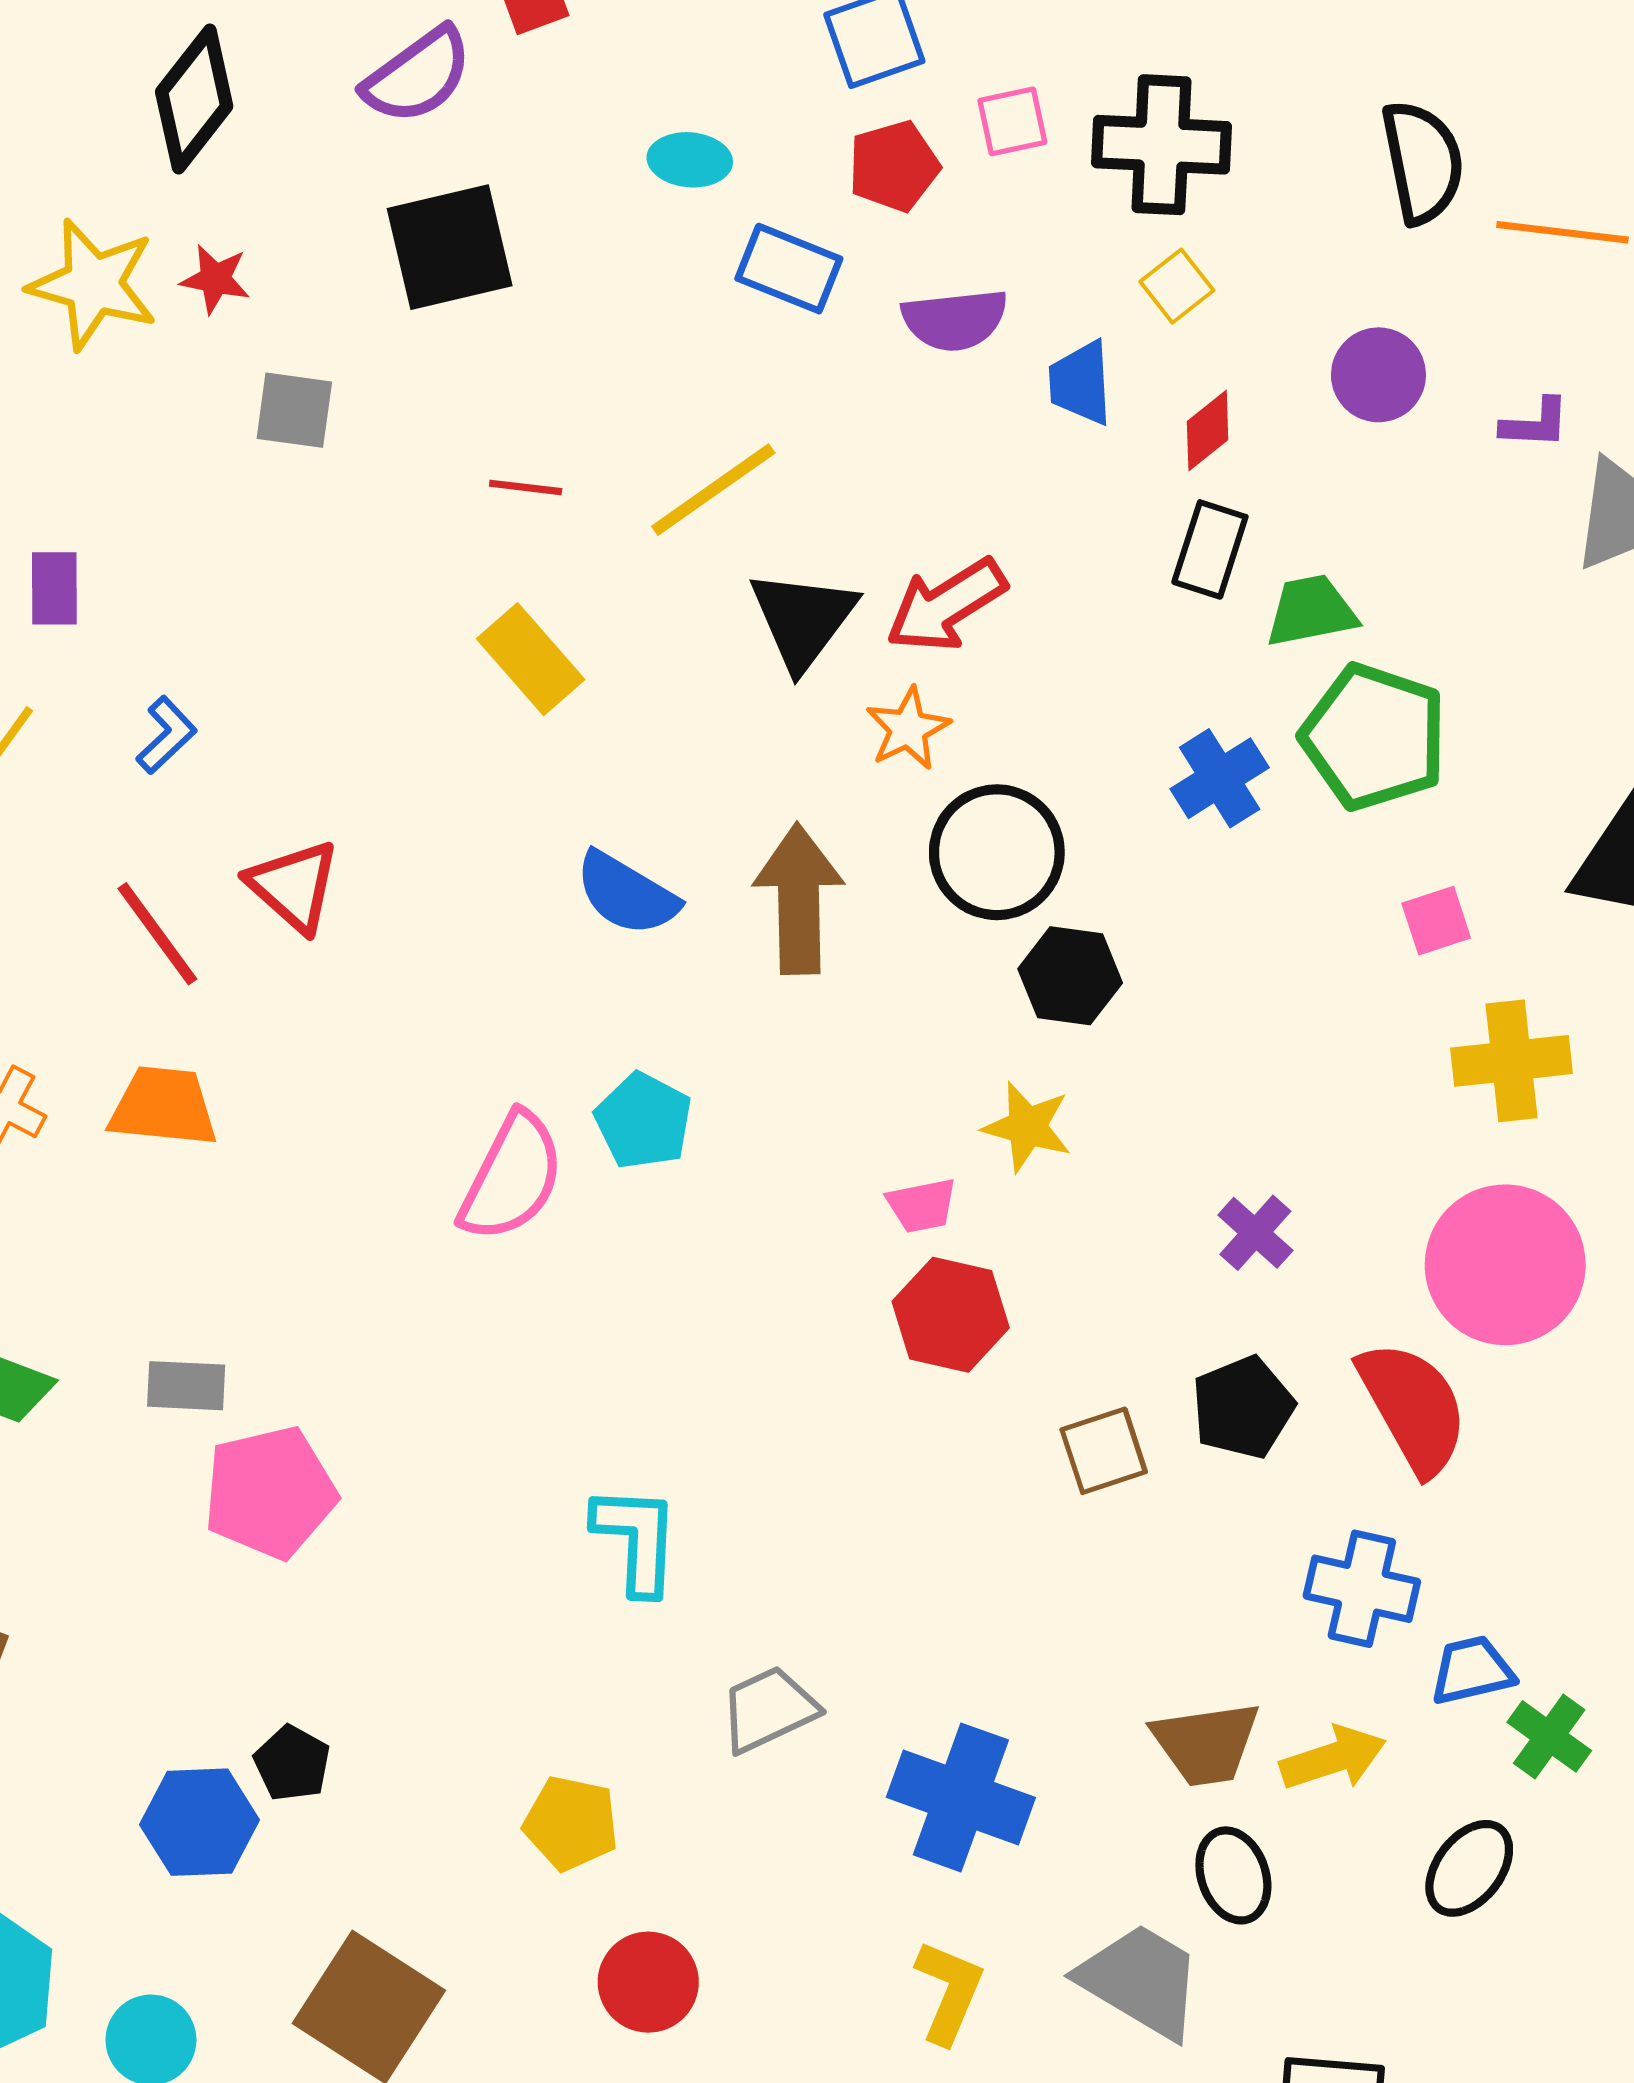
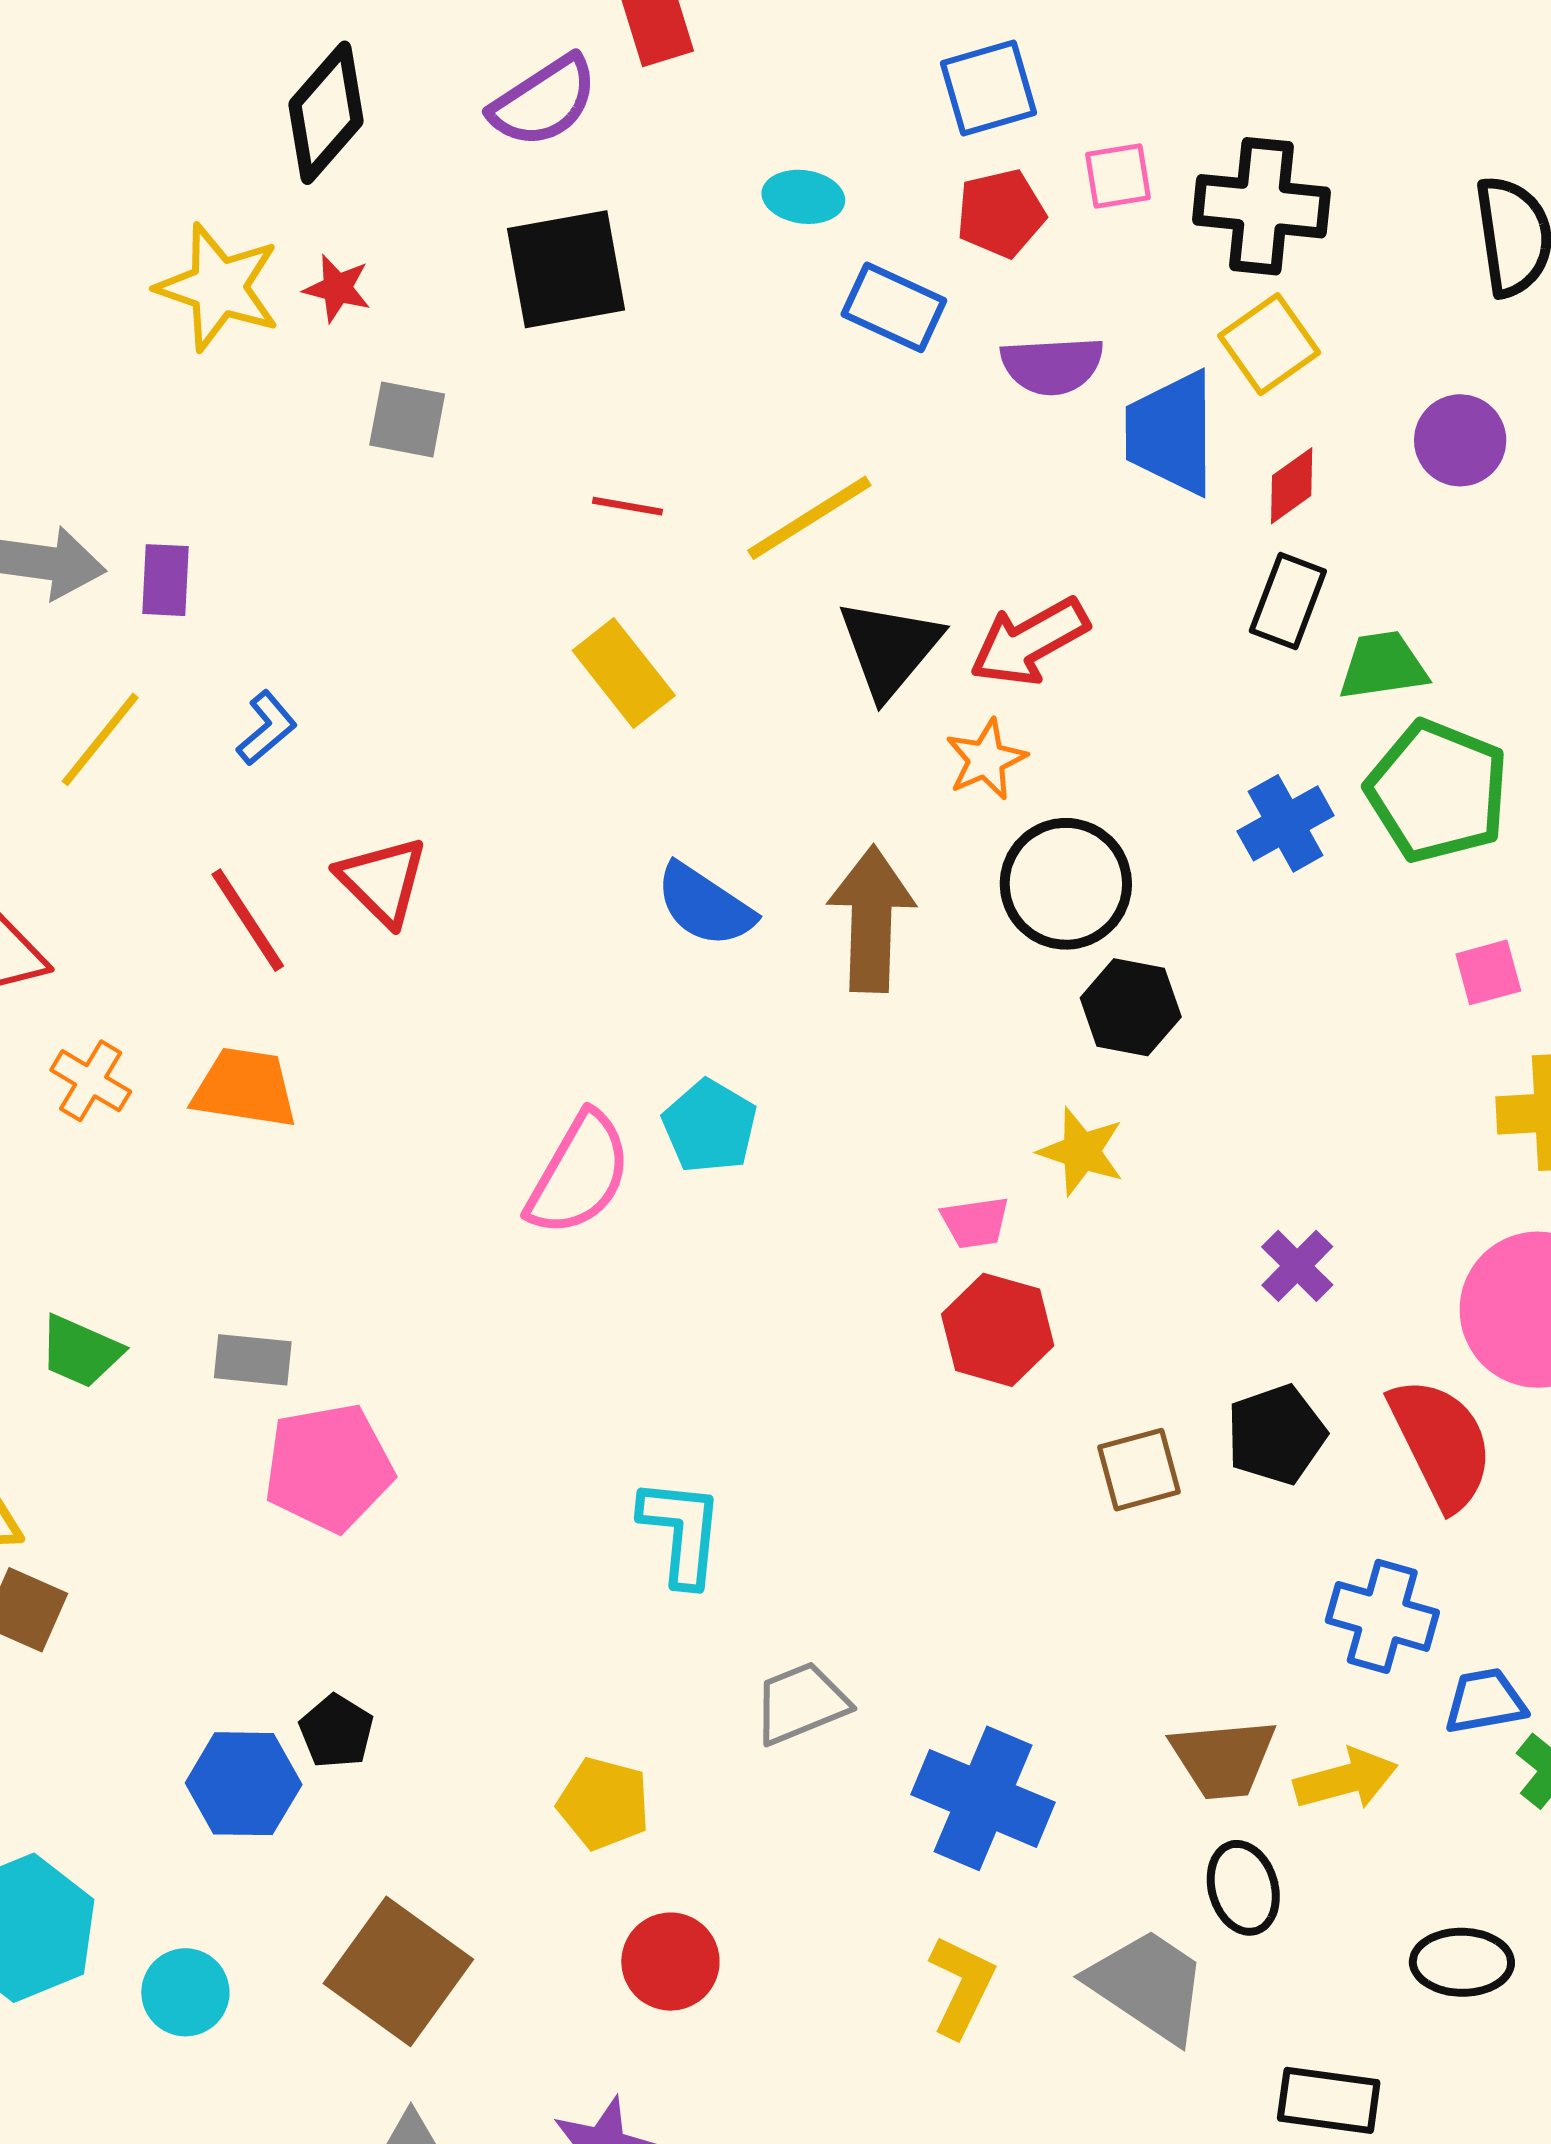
yellow square: (1177, 286) -> (1269, 344), size x1.4
blue trapezoid: (1081, 383) -> (1171, 433), size x1.5
black ellipse: (1469, 1868) -> (1462, 1962), moved, turned 50

